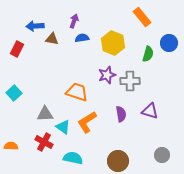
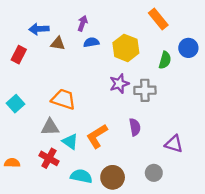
orange trapezoid: (77, 92) -> (63, 99), moved
purple triangle: (150, 111) -> (174, 144), moved
gray circle: (162, 155) -> (154, 173), moved
brown circle: (118, 161) -> (113, 177), moved

